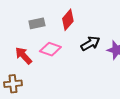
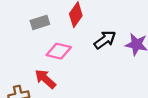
red arrow: (24, 56) -> (45, 79), moved

